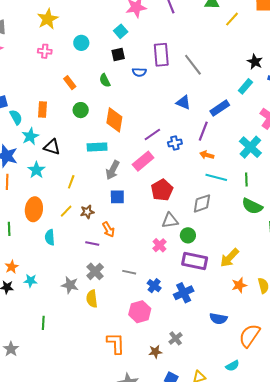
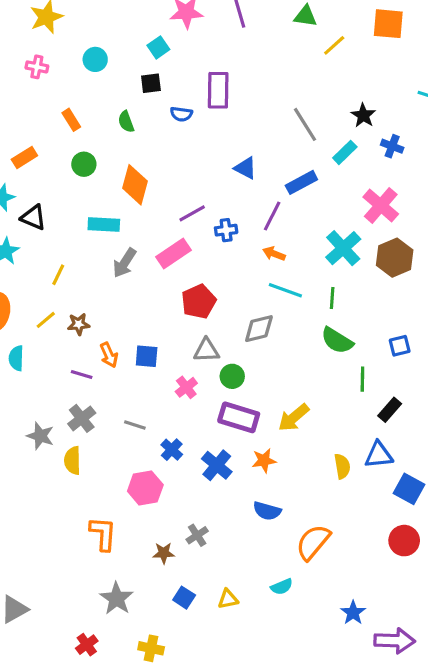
gray line: (193, 65) -> (305, 124), moved
orange rectangle: (43, 109) -> (24, 158), turned 49
blue square: (117, 197) -> (147, 356), moved
orange star: (239, 285) -> (264, 461), moved
blue cross: (184, 293) -> (217, 465), turned -30

